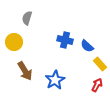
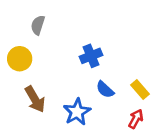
blue cross: (65, 40) -> (91, 56), turned -35
blue semicircle: (87, 46) -> (105, 89), moved

